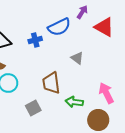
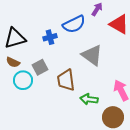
gray triangle: (77, 58) -> (92, 55), size x1.6
gray square: (33, 108) -> (40, 67), moved

